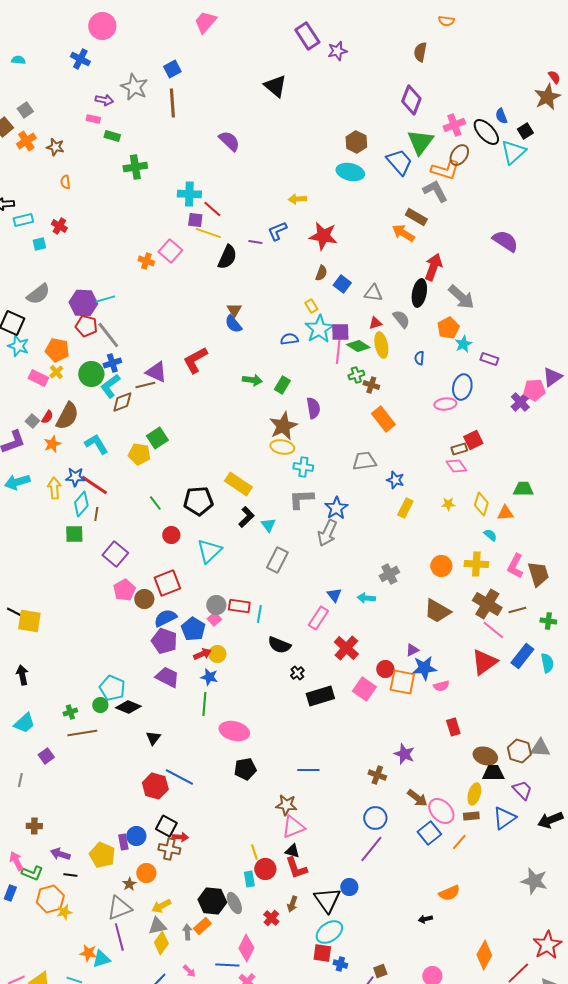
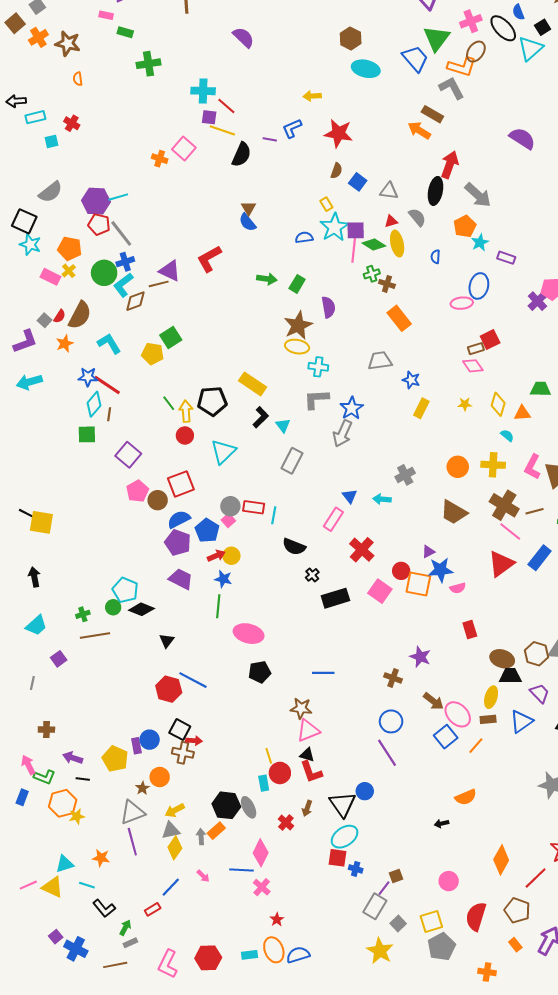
brown hexagon: (356, 142) -> (351, 38), moved
brown star: (55, 147) -> (68, 43), size x1.4
yellow arrow: (54, 488) -> (186, 411), moved
purple line: (371, 849) -> (387, 753), turned -72
cyan triangle: (101, 959) -> (65, 864), moved

